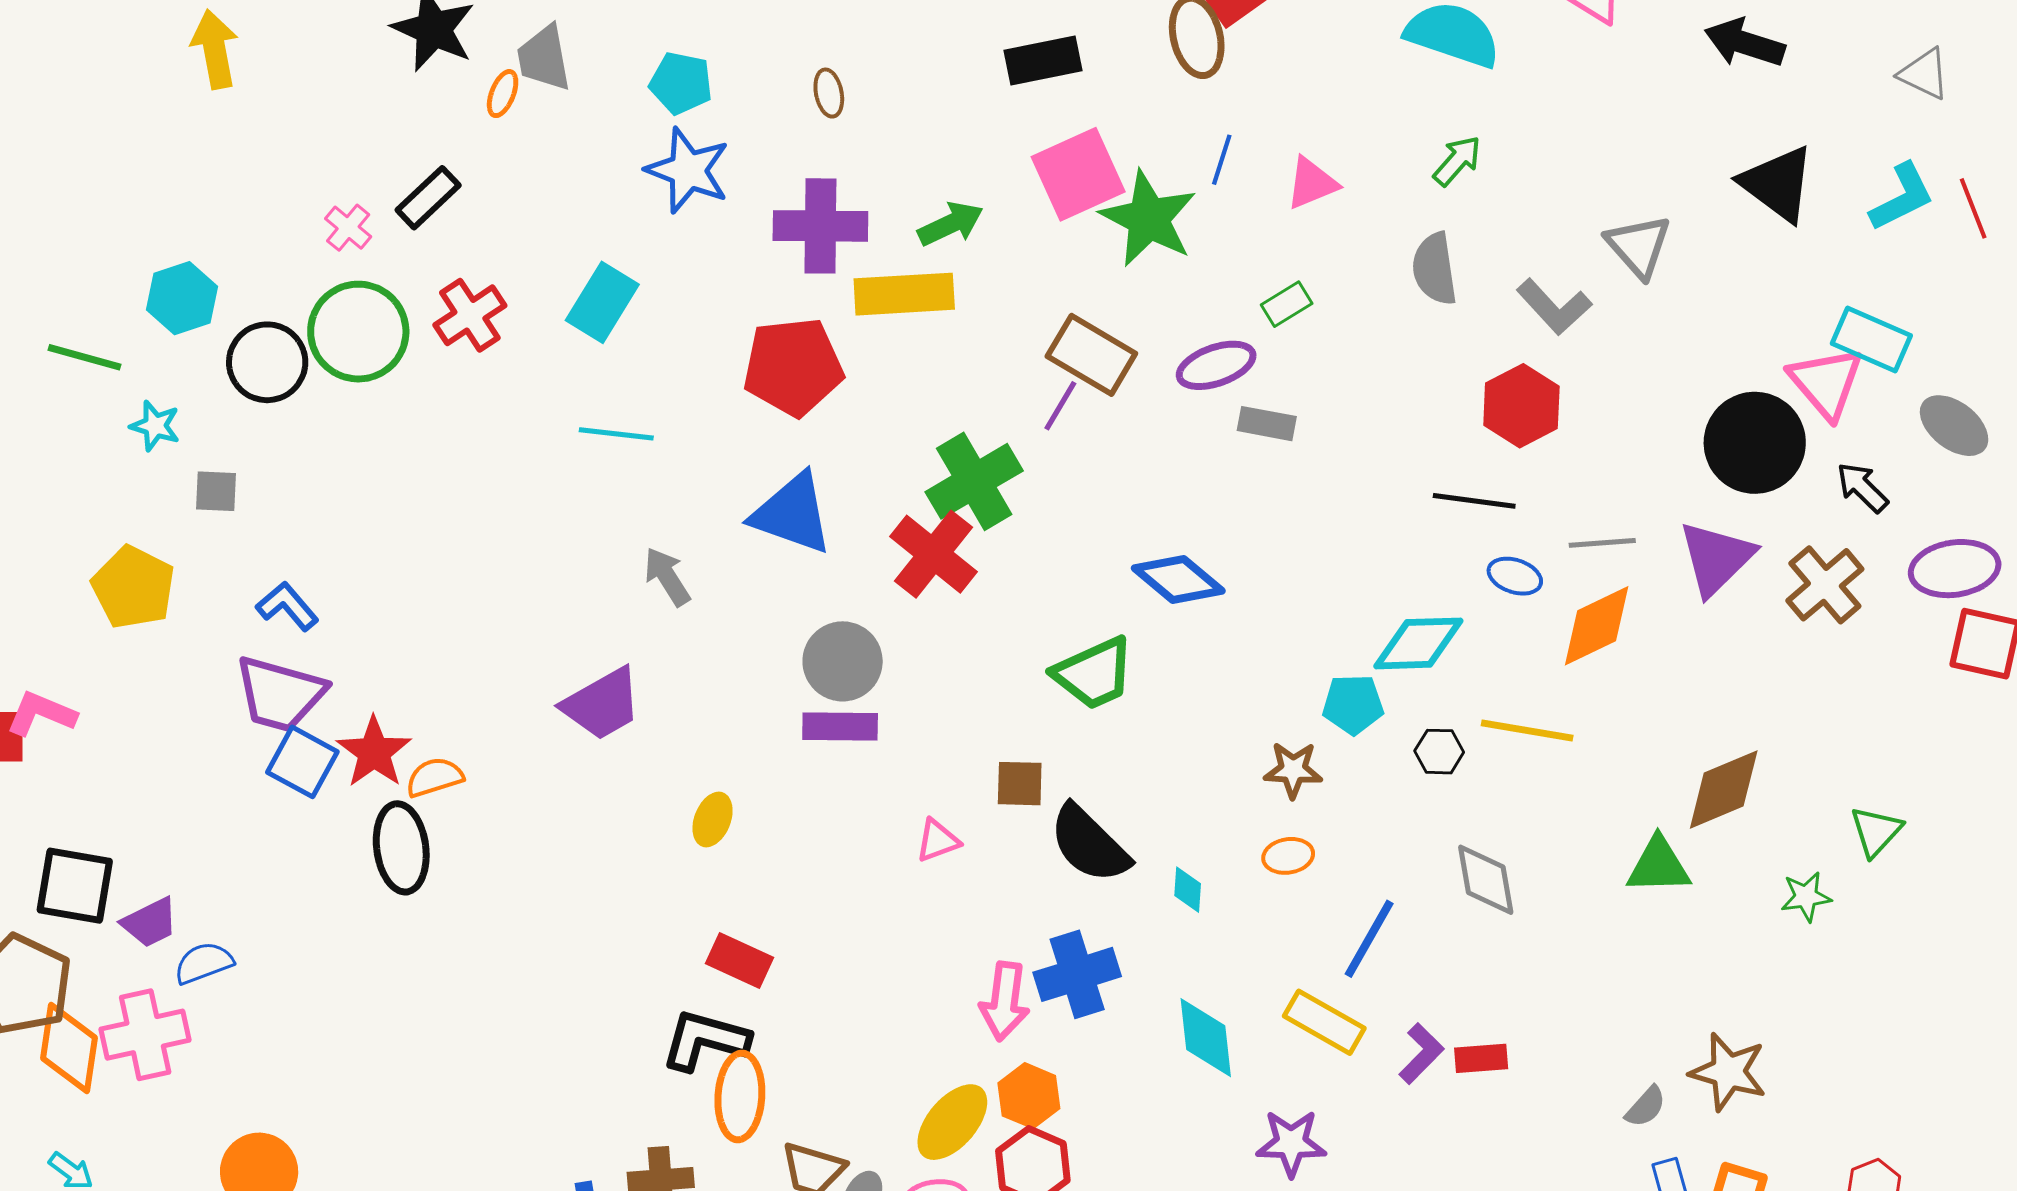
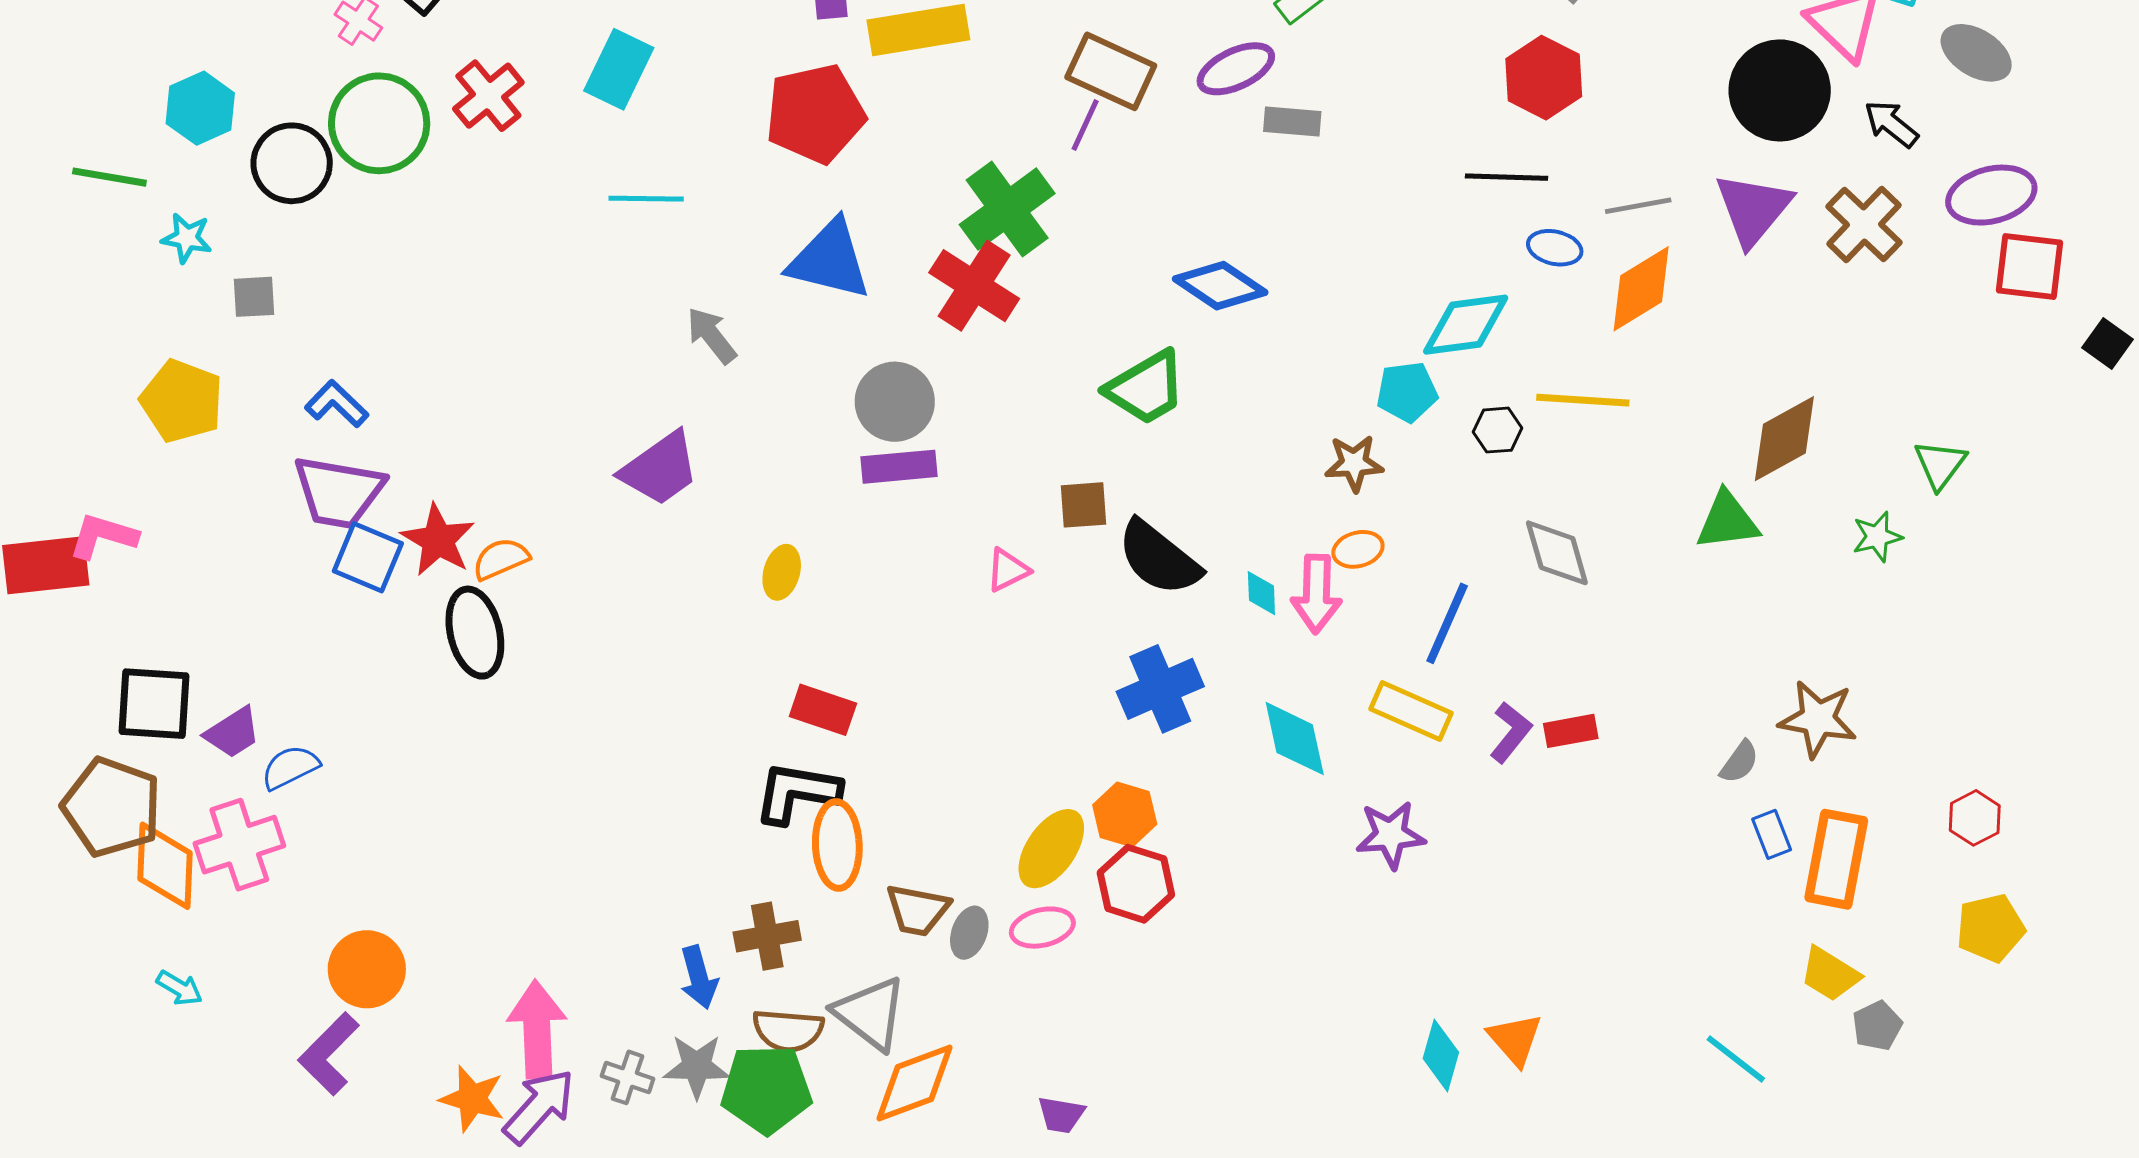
pink arrow: (1005, 1001) -> (1316, 594), moved

